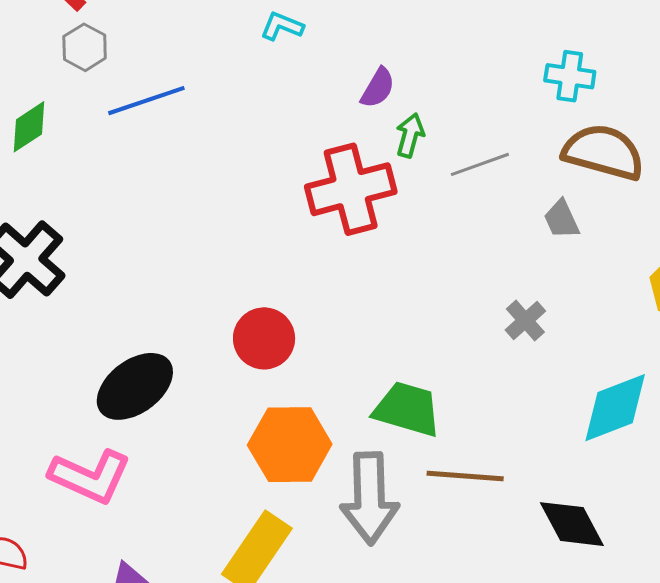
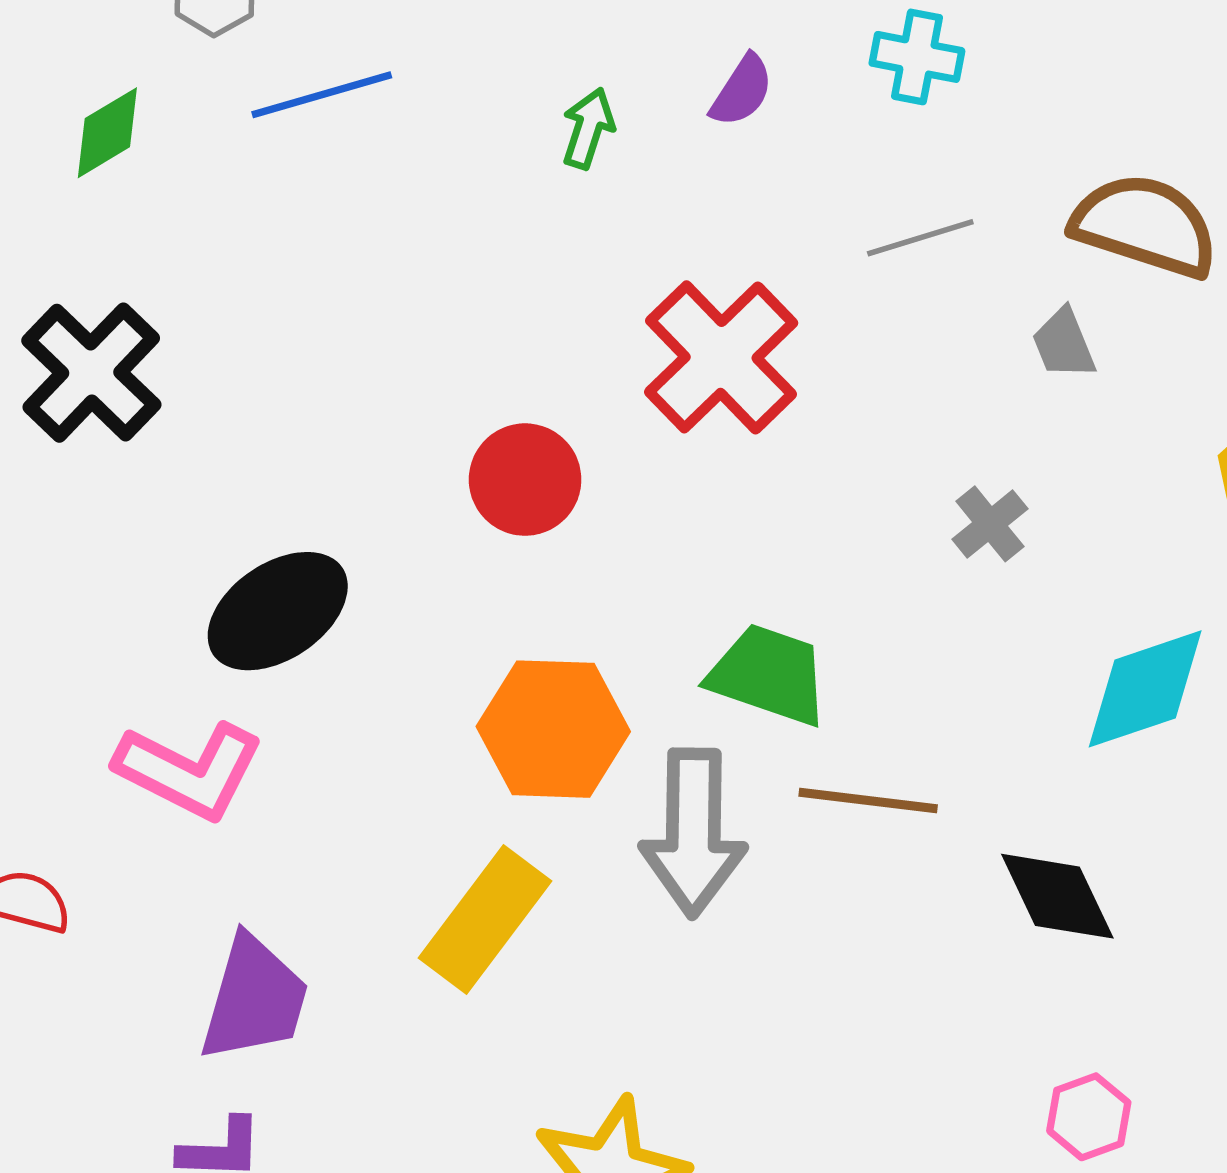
cyan cross: (570, 76) -> (917, 57), moved
green arrow: (410, 135) -> (588, 128), moved
red cross: (351, 189) -> (721, 357), moved, turned -32
red circle: (264, 338) -> (525, 480), moved

